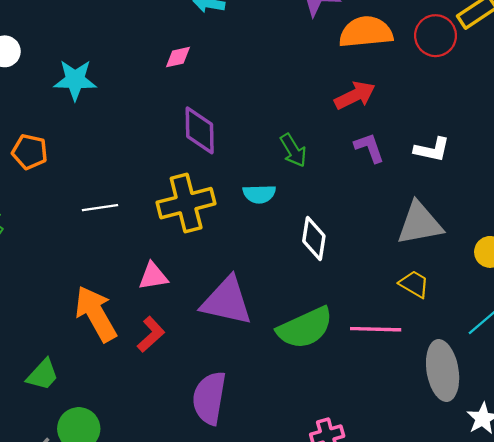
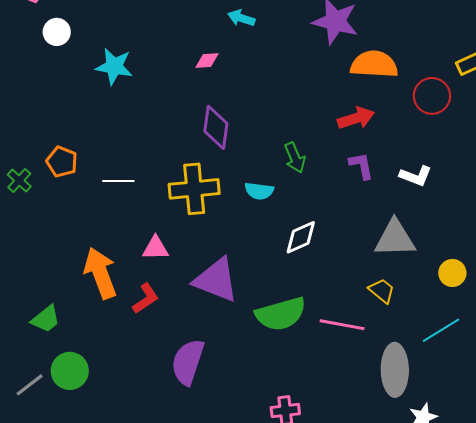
red circle: (436, 36) -> (432, 96), moved
orange pentagon: (30, 152) -> (62, 162), moved
white diamond: (314, 239) -> (301, 237), turned 48

